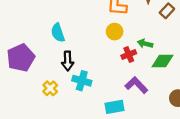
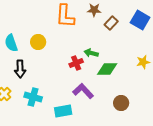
yellow circle: (115, 32) -> (38, 42), moved
cyan cross: (82, 81) -> (33, 97), moved

